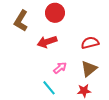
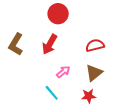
brown L-shape: (21, 21) -> (16, 44), moved
red arrow: (47, 42) -> (50, 44), turned -42

